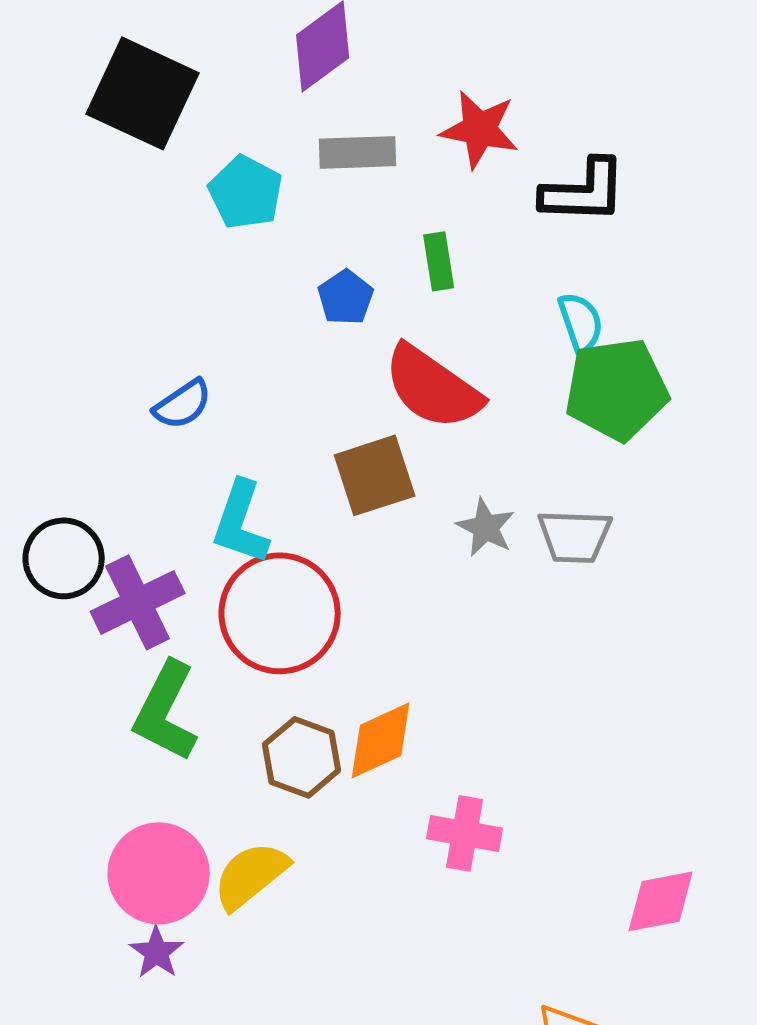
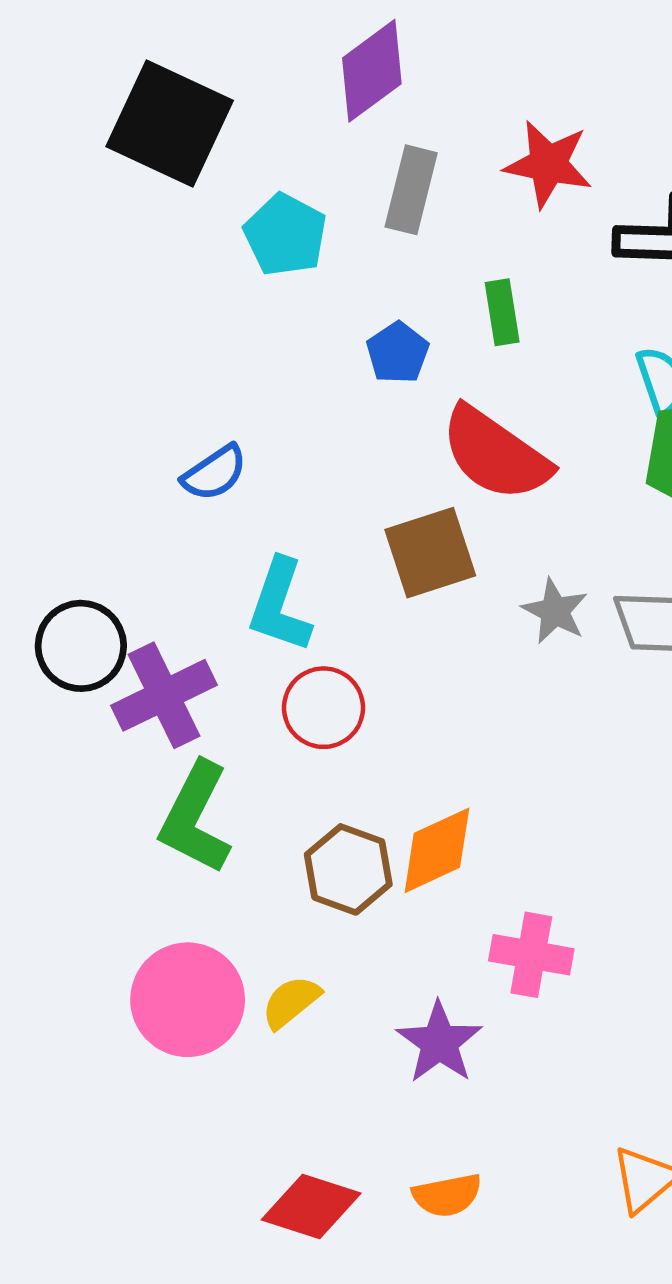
gray rectangle: (358, 152) -> (411, 190), turned -74
red circle: (280, 613) -> (324, 708), size x0.6
yellow semicircle: (251, 875) -> (291, 1002), size x0.7
purple star: (157, 952) -> (439, 1042), moved, size x1.4

